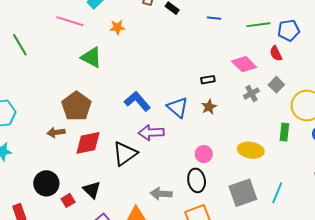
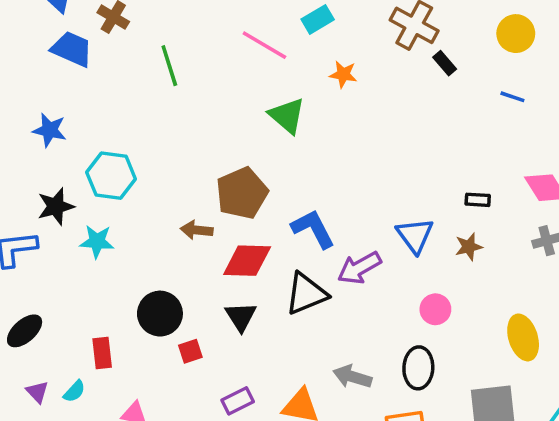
blue L-shape: (137, 101) -> (313, 229), moved
purple arrow: (151, 133) -> (359, 268), turned -40
yellow ellipse: (251, 150) -> (523, 337), turned 50
pink circle: (204, 154) -> (435, 309), moved
black triangle: (92, 190) -> (241, 317), moved

